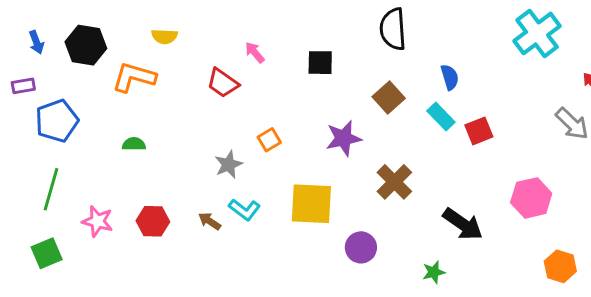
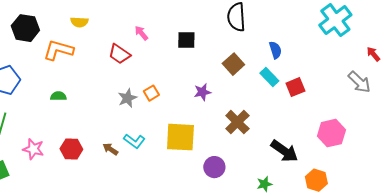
purple star: (343, 138) -> (202, 92), size x0.7
gray star: (228, 164) -> (127, 98), moved
orange hexagon: (560, 266) -> (316, 180), moved

